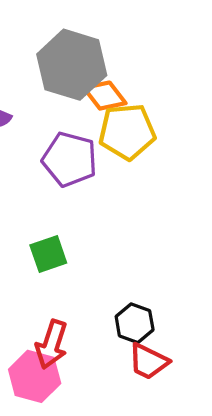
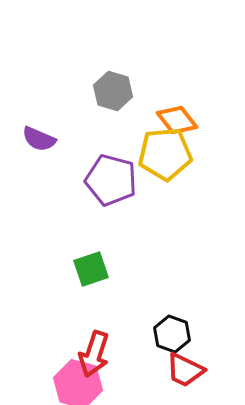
gray hexagon: (72, 65) -> (113, 91), size x0.6
orange diamond: (105, 96) -> (177, 120), moved

